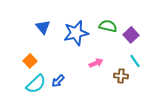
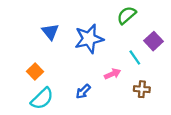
green semicircle: (108, 26) -> (127, 15), moved, turned -54
cyan line: (135, 61) -> (135, 57), moved
blue arrow: (58, 81) -> (83, 91), moved

